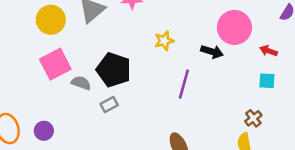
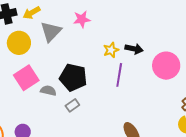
pink circle: (234, 27) -> (166, 66), moved
black arrow: (212, 52) -> (134, 49), moved
purple line: (184, 84) -> (119, 75), moved

